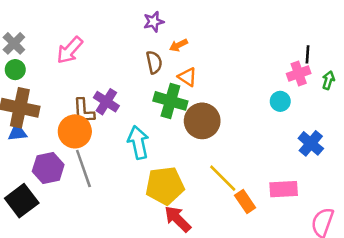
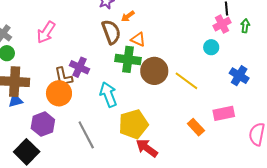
brown semicircle: (154, 62) -> (111, 32), size x1.4
gray line: (83, 168) -> (86, 135), moved
yellow line: (223, 178) -> (186, 81), moved

